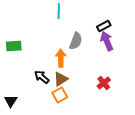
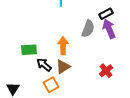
gray semicircle: (76, 41) -> (88, 29), moved
green rectangle: (14, 46) -> (29, 50), moved
orange square: (60, 95) -> (51, 85), moved

